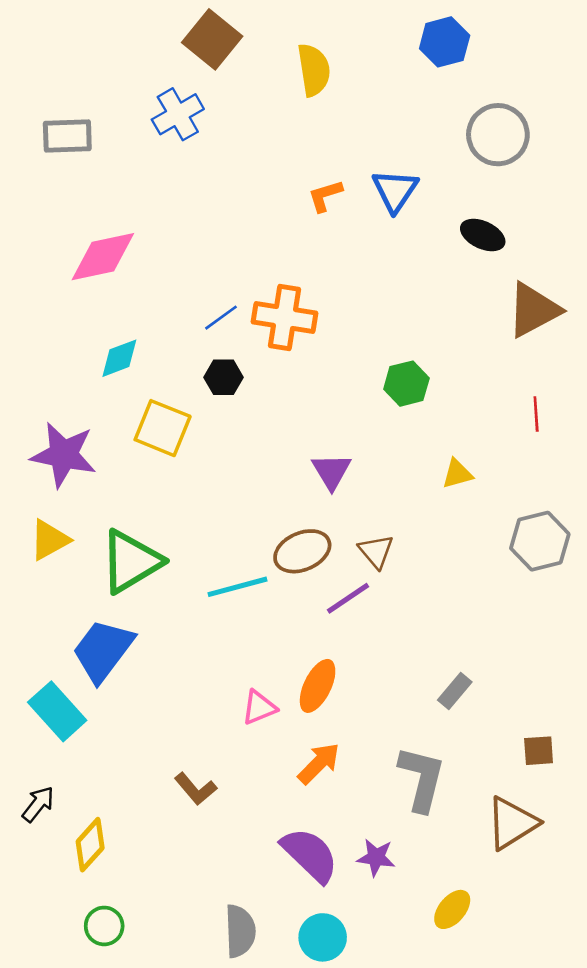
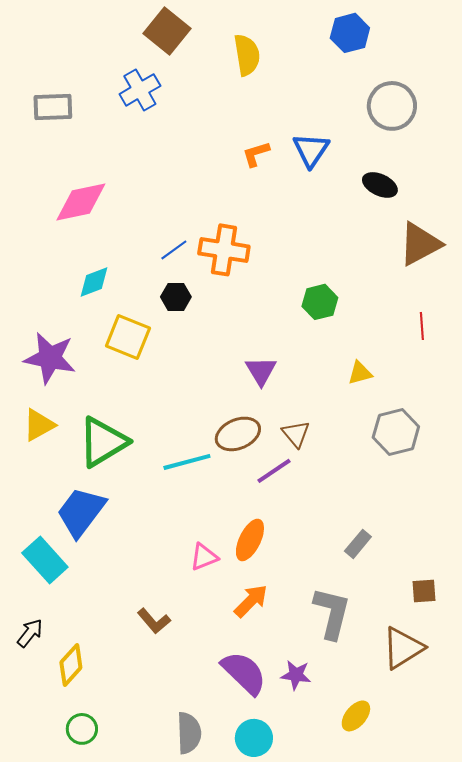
gray hexagon: (540, 541) -> (396, 432), moved

